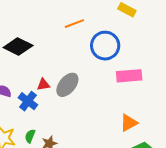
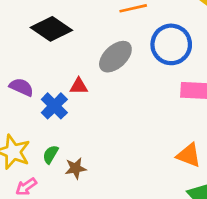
gray ellipse: (67, 85) -> (115, 57), moved
orange triangle: (129, 123) -> (189, 155), turned 42

